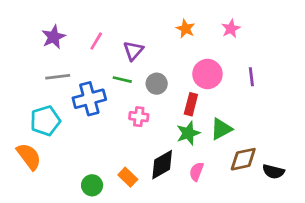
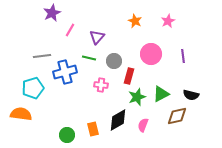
purple star: (54, 37) -> (52, 13), moved
red rectangle: (191, 104) -> (129, 76), moved
orange semicircle: (29, 156) -> (21, 114), turned -45
black semicircle: (273, 172) -> (191, 95), moved
orange rectangle: (128, 177) -> (93, 129), turned 32

